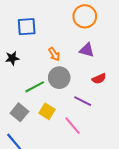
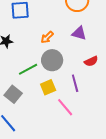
orange arrow: (54, 54) -> (47, 37), turned 80
purple line: (83, 101) -> (75, 83), turned 48
yellow square: (47, 111) -> (48, 87), moved, turned 35

